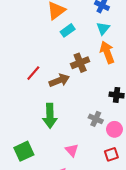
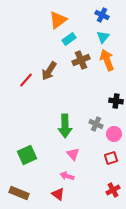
brown cross: (80, 63) -> (81, 60), moved
red line: (33, 73) -> (26, 80), moved
brown arrow: (59, 80) -> (49, 71), moved, turned 144
green arrow: (50, 116) -> (65, 126), moved

